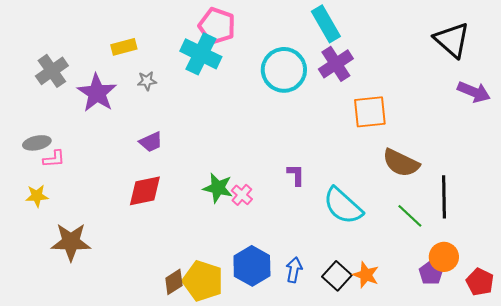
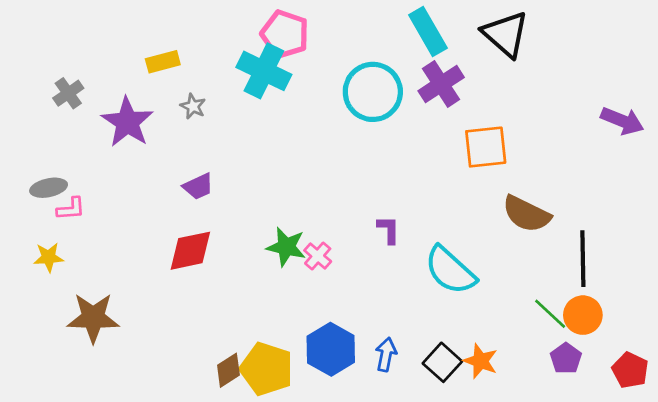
black triangle: (452, 40) -> (505, 34), moved
gray cross: (52, 71) -> (68, 93), size x0.7
gray star: (147, 81) -> (193, 106), turned 30
green line: (410, 216) -> (550, 314), moved
orange circle: (444, 257) -> (583, 315), moved

